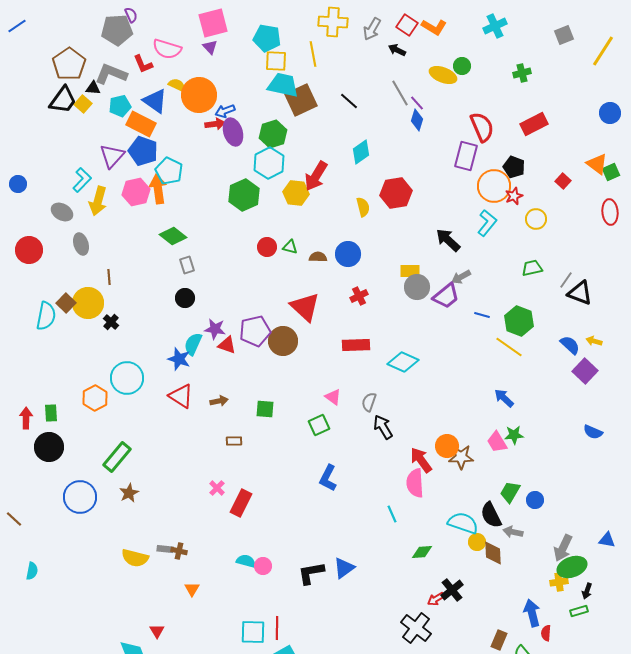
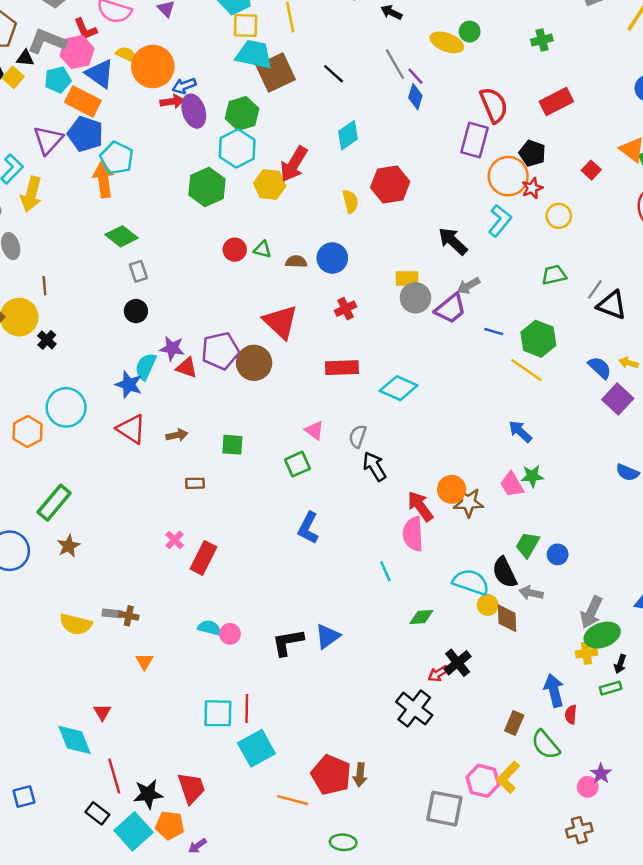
pink hexagon: (136, 192) -> (77, 52), moved

